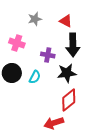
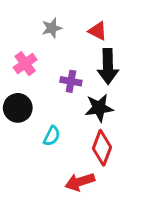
pink cross: (17, 43) -> (25, 64), turned 35
cyan semicircle: (35, 77) -> (52, 136), moved
red diamond: (69, 100) -> (102, 148), turned -30

